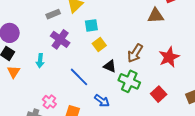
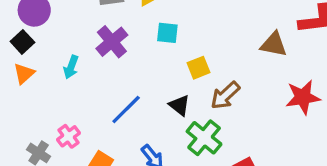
yellow square: (99, 44) -> (198, 68), moved
red star: (169, 57) -> (303, 97), moved
blue line: (79, 77) -> (126, 109), turned 75

